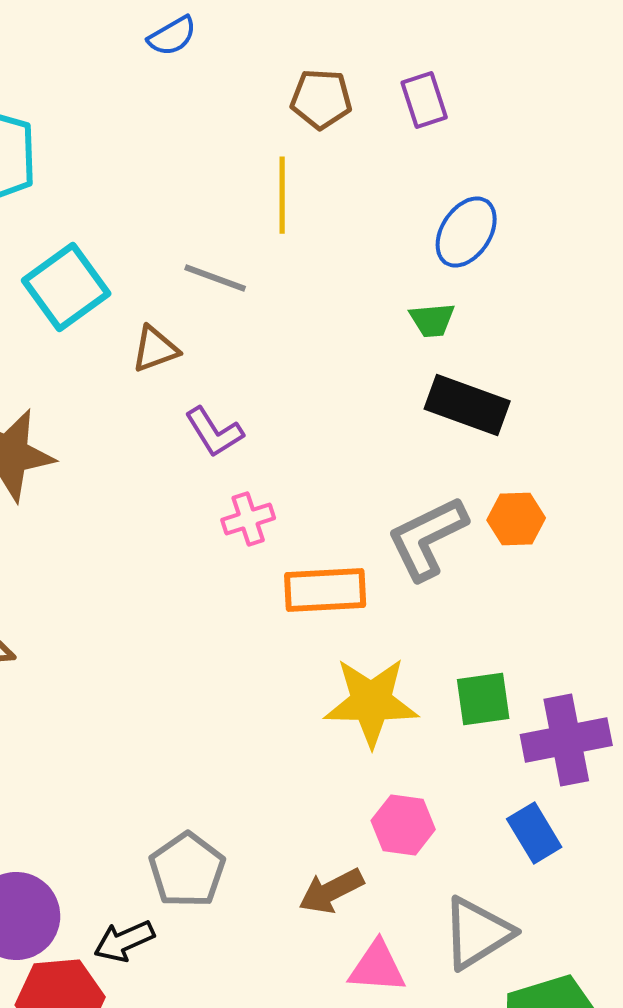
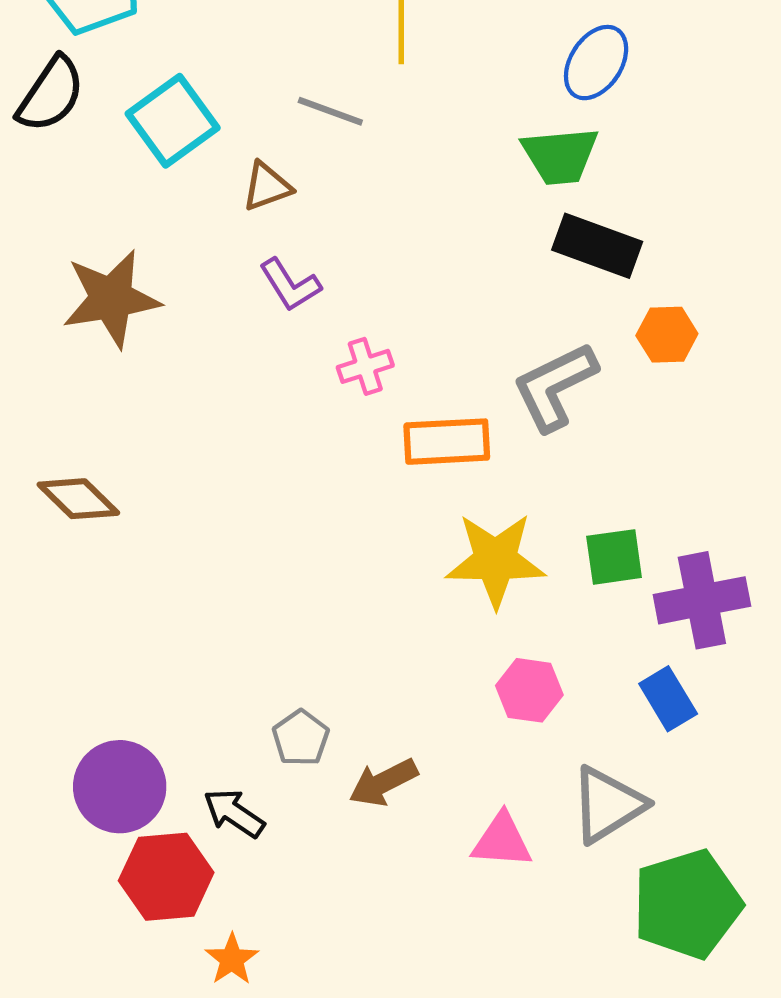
green trapezoid: (432, 320) -> (560, 156), size x1.6
purple L-shape: (214, 432) -> (290, 285), moved
orange hexagon: (516, 519) -> (667, 335), moved
gray pentagon: (187, 870) -> (301, 738), size x0.7
brown arrow: (331, 891) -> (383, 782), moved
black arrow: (124, 941) -> (234, 813), turned 58

